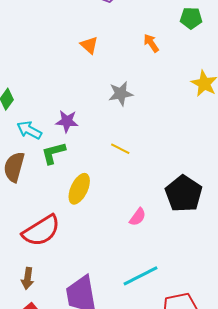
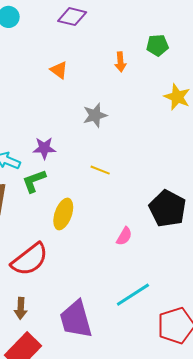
green pentagon: (191, 18) -> (157, 45), moved
orange arrow: (151, 43) -> (120, 62), turned -144

